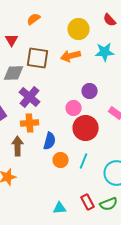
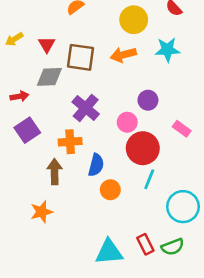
red triangle: (12, 40) -> (47, 44), moved
purple cross: (30, 97) -> (86, 108), moved
cyan line: (84, 161) -> (149, 179), moved
cyan triangle: (60, 208) -> (109, 252), size x1.6

